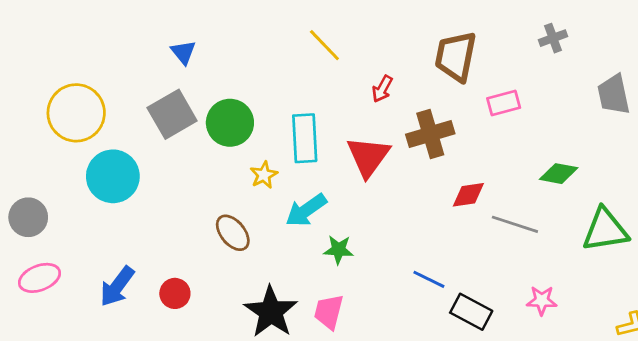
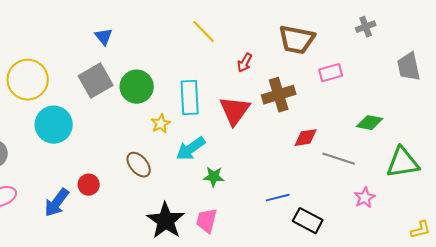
brown trapezoid: (456, 56) -> (297, 40), turned -90
blue line: (429, 279) -> (278, 198), turned -40
red circle: (175, 293) -> (89, 185), moved
pink star: (542, 300) -> (365, 198), moved, turned -30

